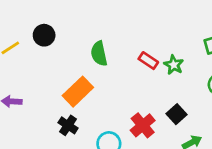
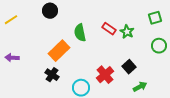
black circle: (44, 35) -> (50, 11), moved
green semicircle: (99, 54) -> (80, 33), moved

